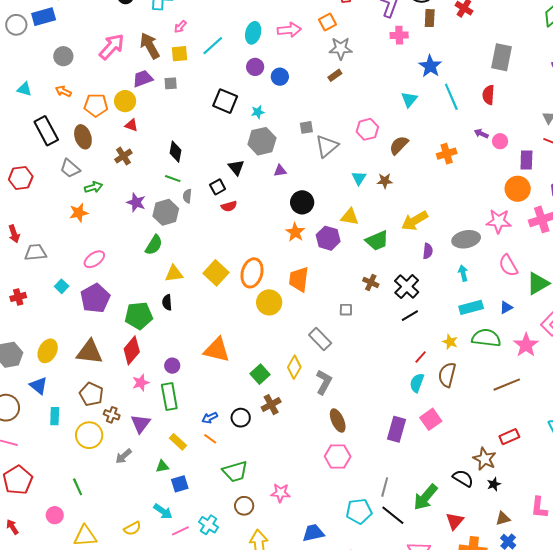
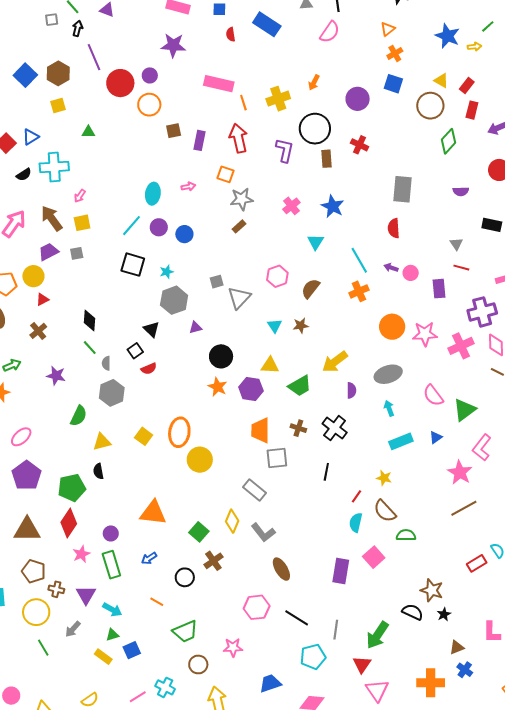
orange square: (327, 22) -> (225, 174), turned -36
pink arrow: (289, 30) -> (188, 187), size x0.6
pink cross: (399, 35) -> (291, 206), moved, turned -30
cyan line: (213, 46) -> (132, 226), moved
cyan line: (451, 97) -> (359, 260), moved
red triangle: (131, 125) -> (43, 299), turned -40
green line: (173, 179) -> (90, 348), turned 35
orange circle: (518, 189) -> (392, 327), moved
gray hexagon: (166, 212) -> (112, 393), moved
pink star: (499, 221) -> (425, 334), moved
yellow square: (216, 273) -> (144, 436), size x0.7
orange trapezoid: (299, 279) -> (260, 430), moved
gray square: (346, 310) -> (277, 458), size x1.6
black line: (410, 316) -> (326, 472), moved, turned -42
green semicircle: (486, 338) -> (406, 535), moved, size x0.7
brown semicircle: (447, 375) -> (385, 511), turned -50
gray L-shape: (324, 382) -> (263, 532), turned 120
brown line: (507, 385) -> (464, 508), moved
blue arrow: (210, 418) -> (149, 558), moved
red rectangle: (509, 437) -> (477, 563), moved
yellow rectangle: (178, 442) -> (103, 657), moved
pink hexagon: (338, 457) -> (257, 607), moved
green line: (78, 487) -> (43, 648), moved
cyan arrow: (163, 511) -> (112, 610), moved
black line: (393, 515) -> (297, 618), moved
red triangle: (455, 521) -> (362, 665), moved

